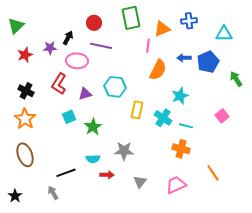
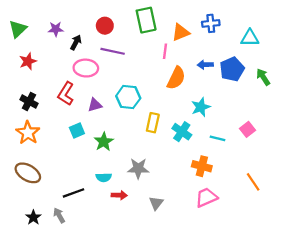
purple star: (50, 48) -> (56, 29), moved
green arrow: (236, 79) -> (263, 77), moved
cyan line: (186, 126) -> (217, 138), moved
brown ellipse: (25, 155) -> (28, 173), turned -40
orange line: (213, 173) -> (253, 182), moved
pink trapezoid: (176, 185) -> (206, 197), moved
black star: (15, 196) -> (33, 218), moved

